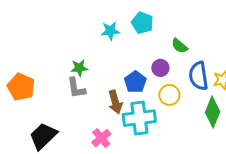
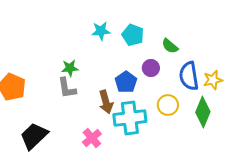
cyan pentagon: (142, 23) -> (133, 35), moved
yellow circle: (169, 95) -> (168, 105), moved

